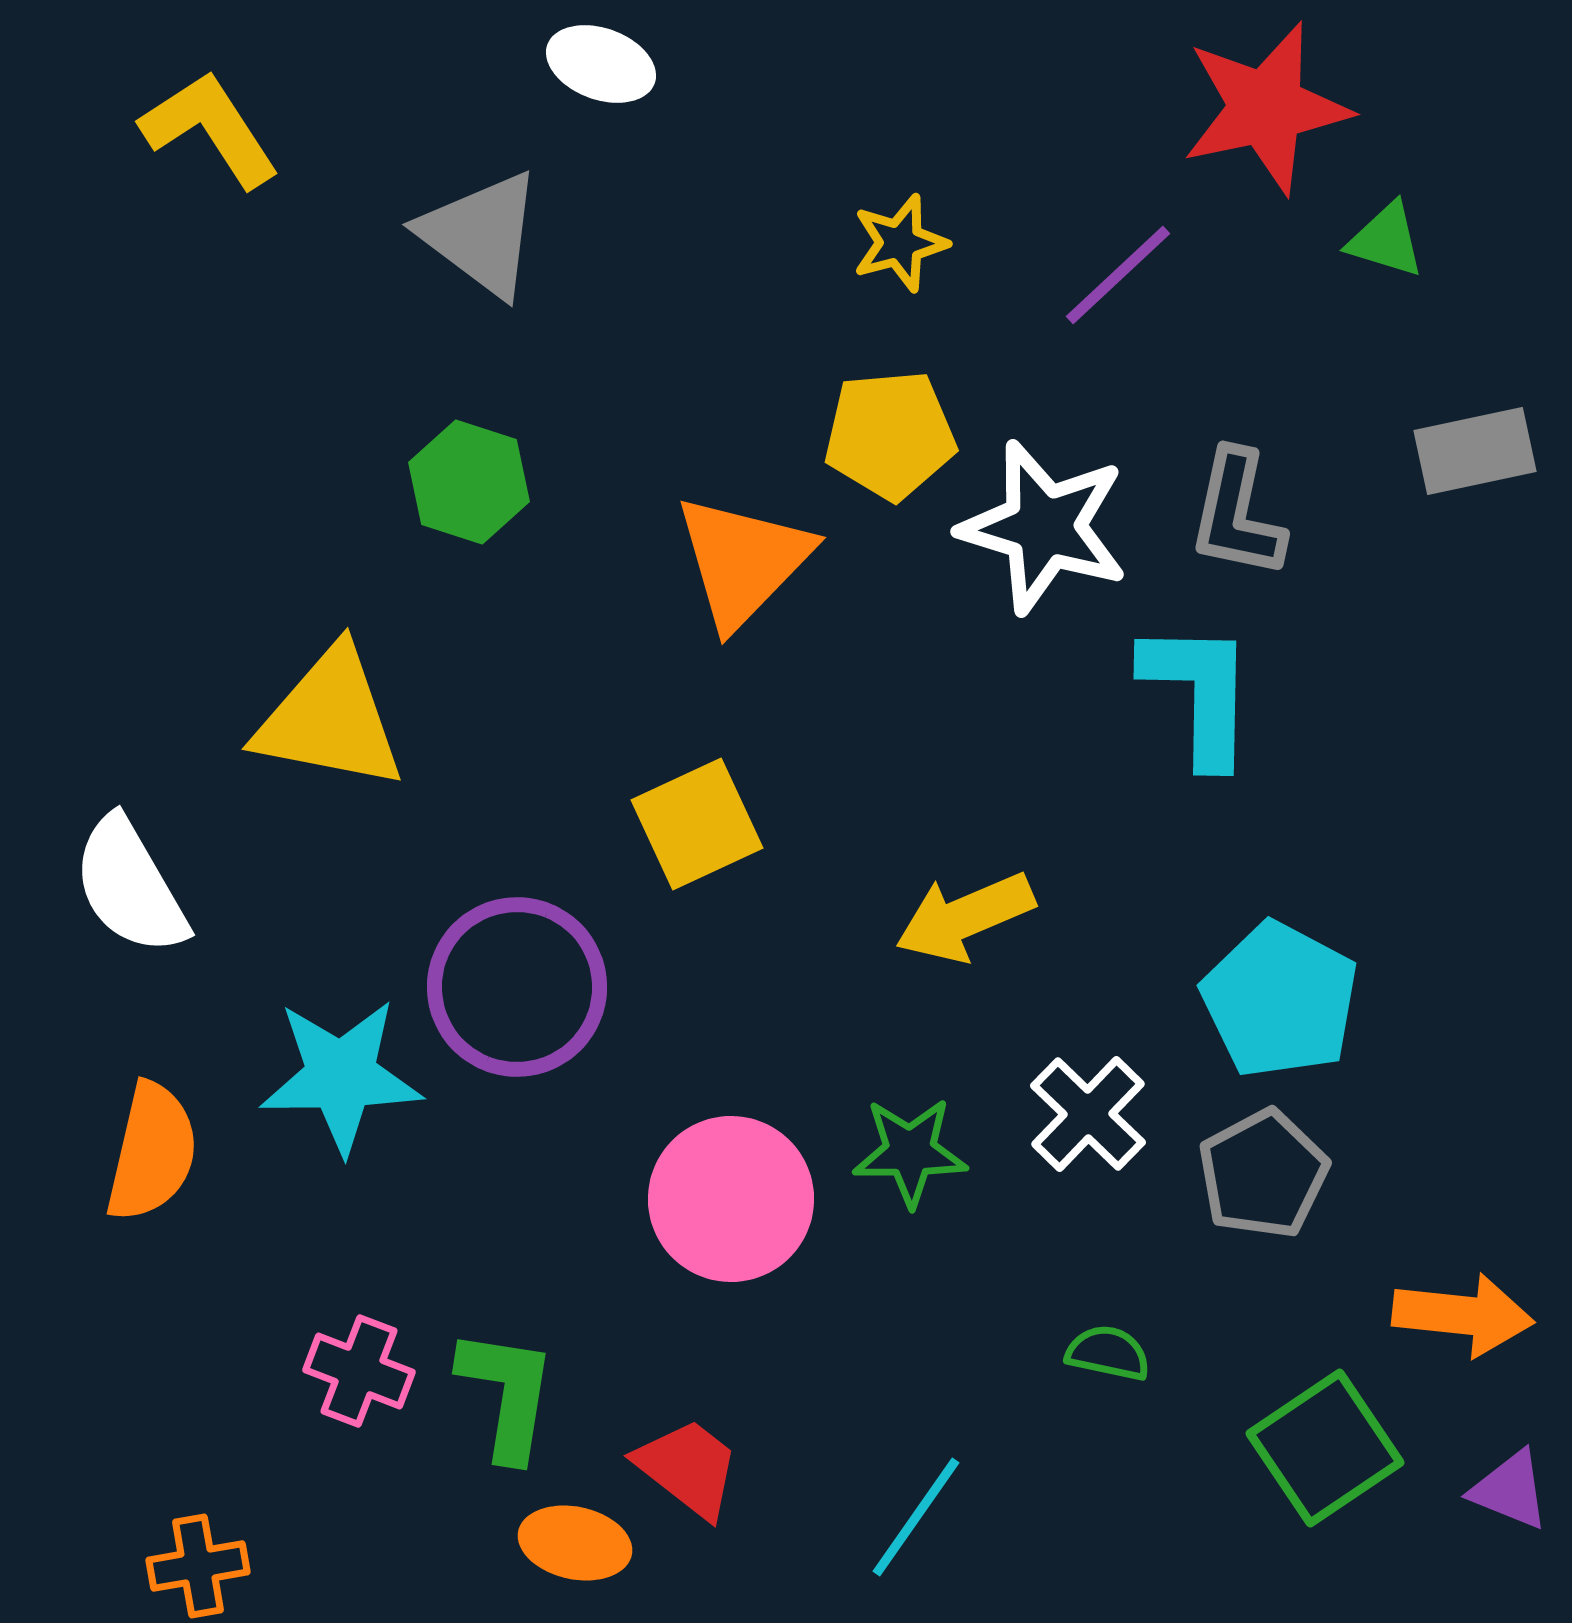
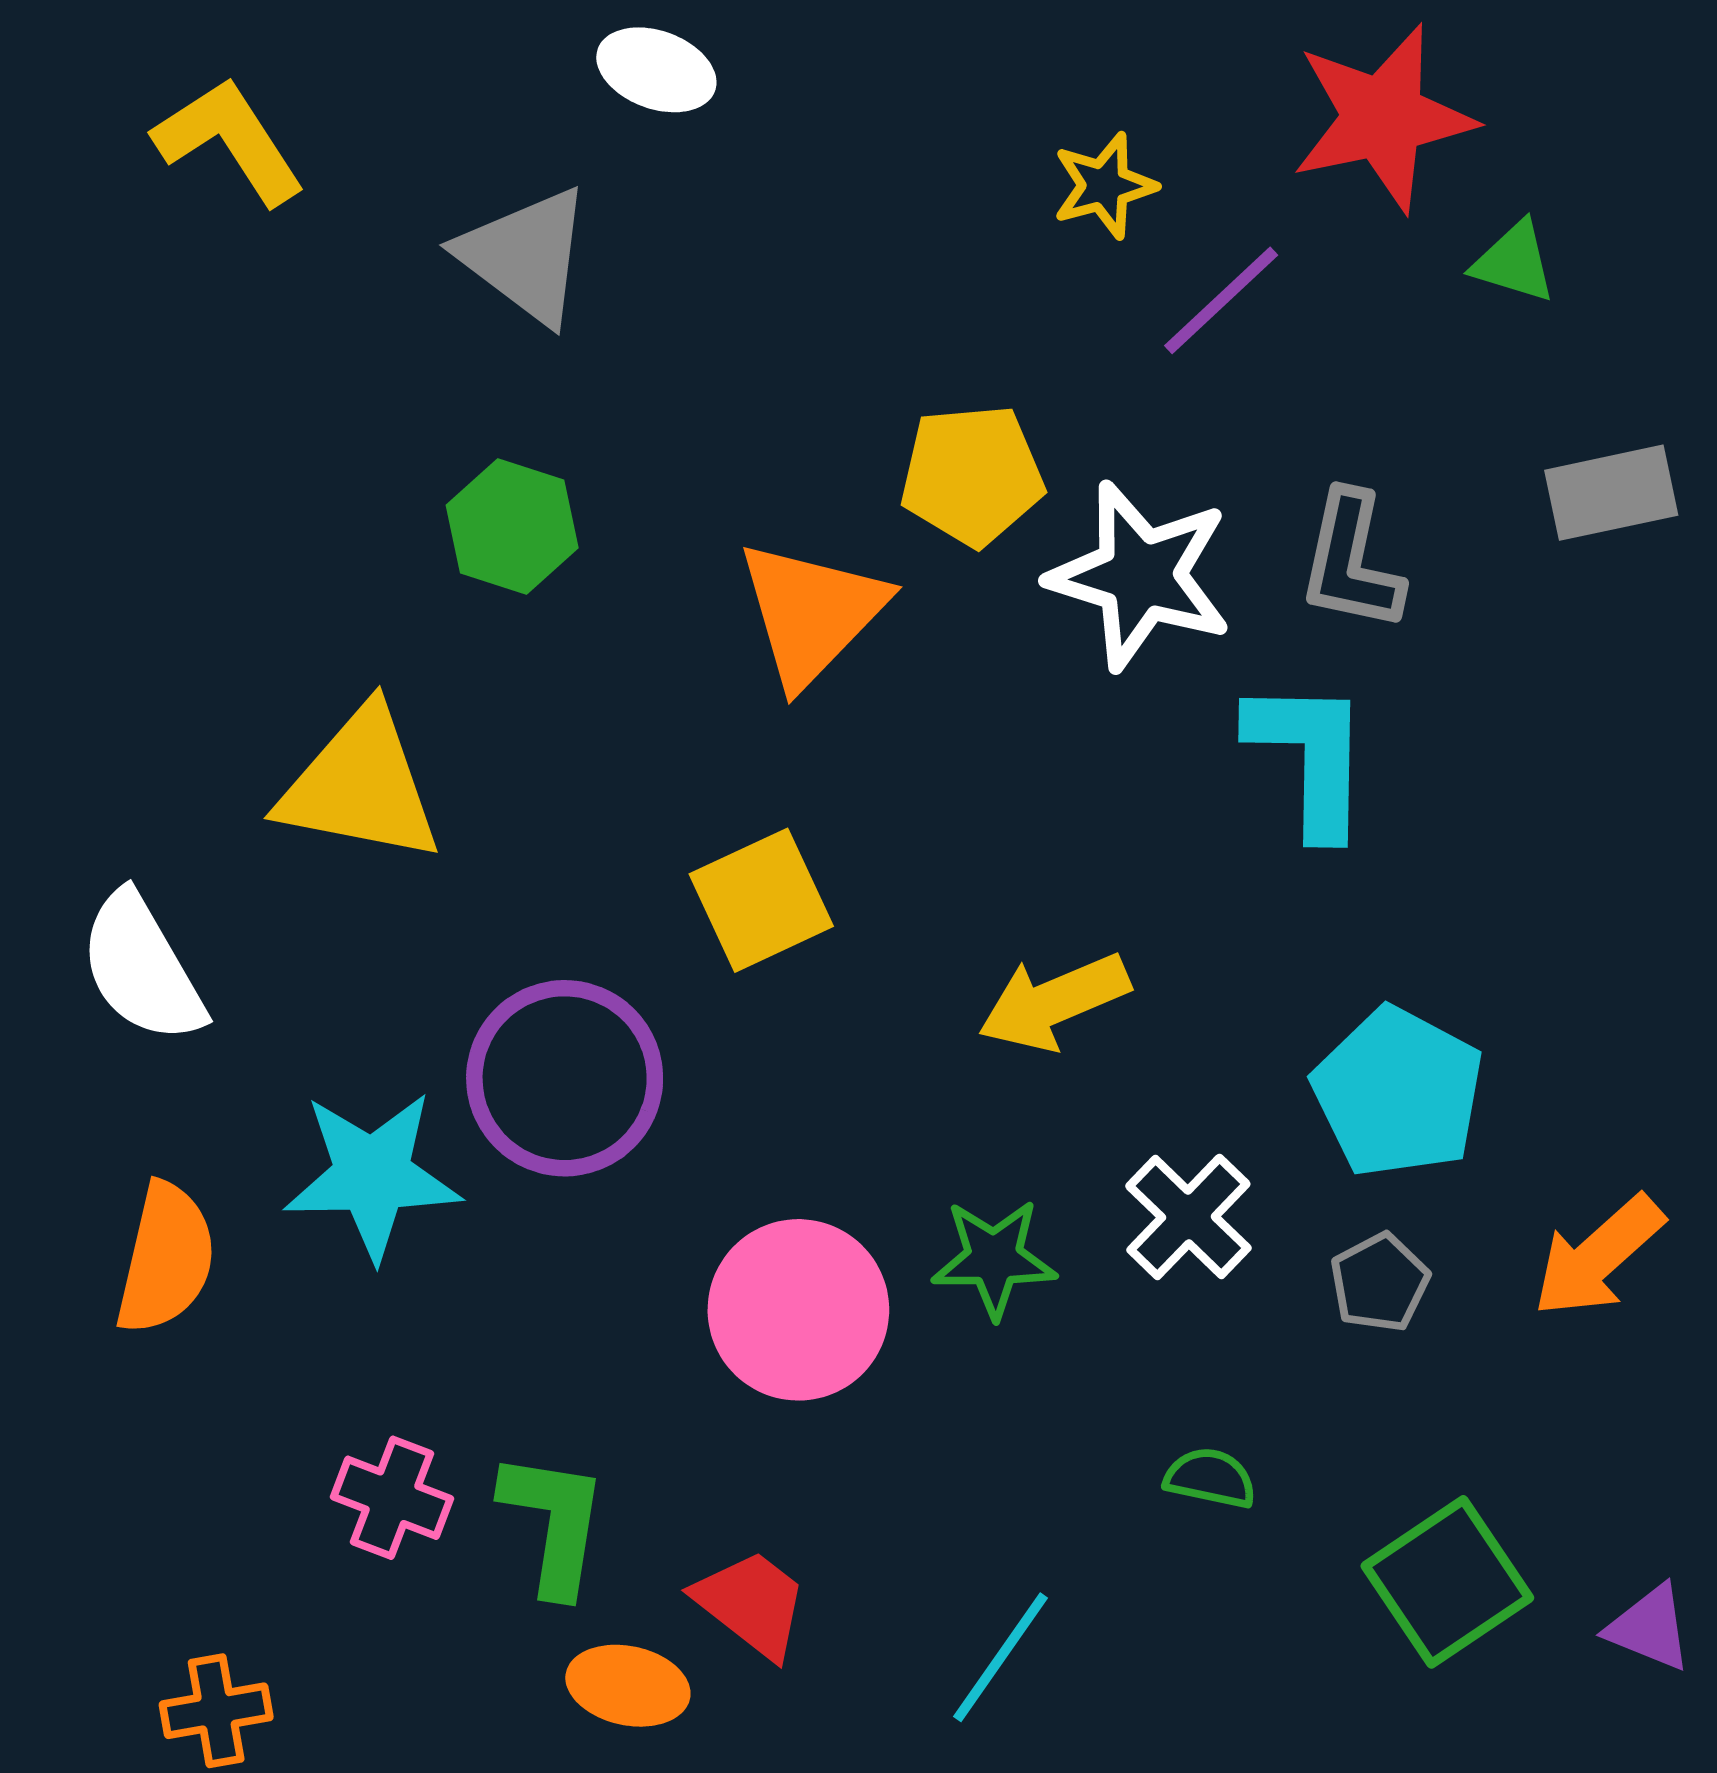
yellow star: (900, 243) -> (1104, 186), moved
gray pentagon: (1263, 1174) -> (1380, 1283), size x0.7
orange arrow: (1463, 1315) -> (1598, 1256), moved, turned 132

